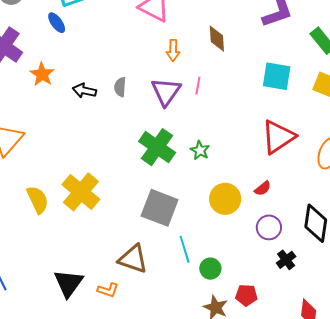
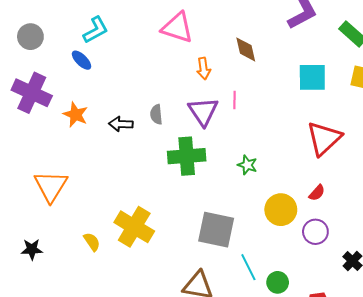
green cross: (157, 147) -> (187, 156), moved, turned -30
yellow semicircle: (38, 200) -> (92, 242), size x0.7
purple circle: (269, 227) -> (315, 232), moved

